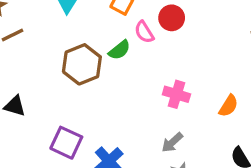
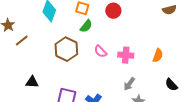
pink semicircle: (144, 32) -> (100, 51), moved
green semicircle: (119, 50) -> (86, 26), moved

